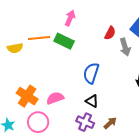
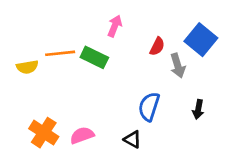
pink arrow: (70, 18) -> (115, 26), moved
blue semicircle: (91, 73) -> (149, 107), moved

